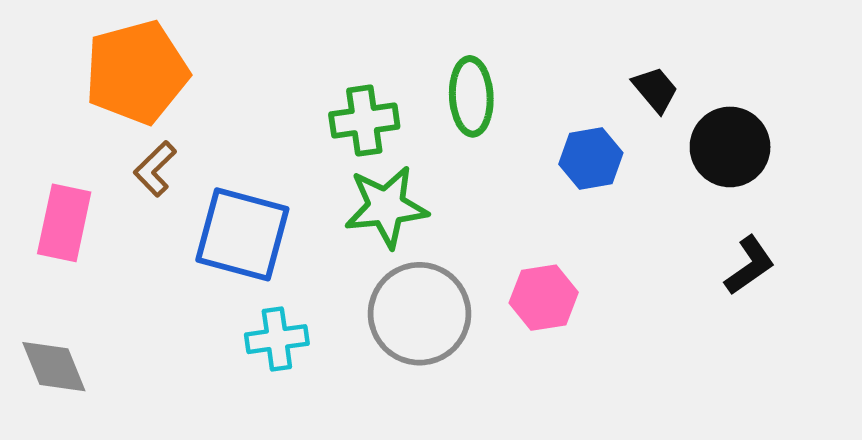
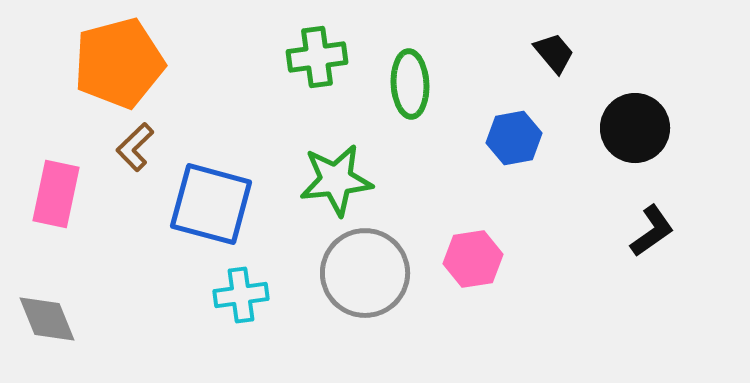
black trapezoid: (655, 89) -> (554, 53), moved
green cross: (364, 121) -> (317, 57), moved

